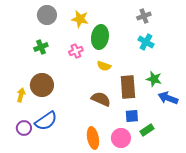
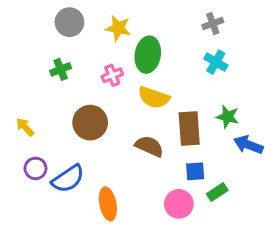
yellow semicircle: (104, 66) -> (154, 97), size x1.5
brown circle: (42, 85) -> (90, 123), moved
yellow arrow: (21, 95) -> (25, 127), moved, turned -56
purple circle: (24, 128) -> (35, 168), moved
orange ellipse: (93, 138) -> (108, 204), moved

